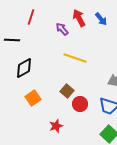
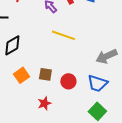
brown square: (67, 91) -> (45, 74), moved, turned -32

